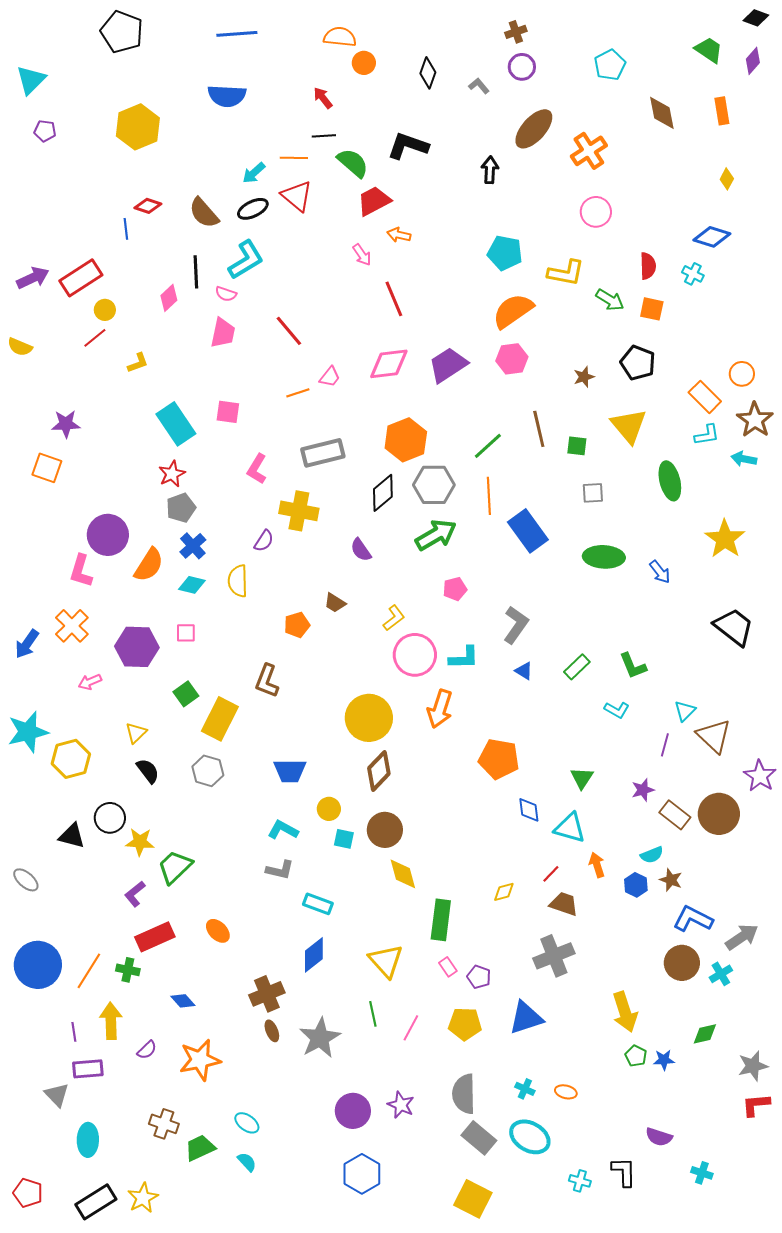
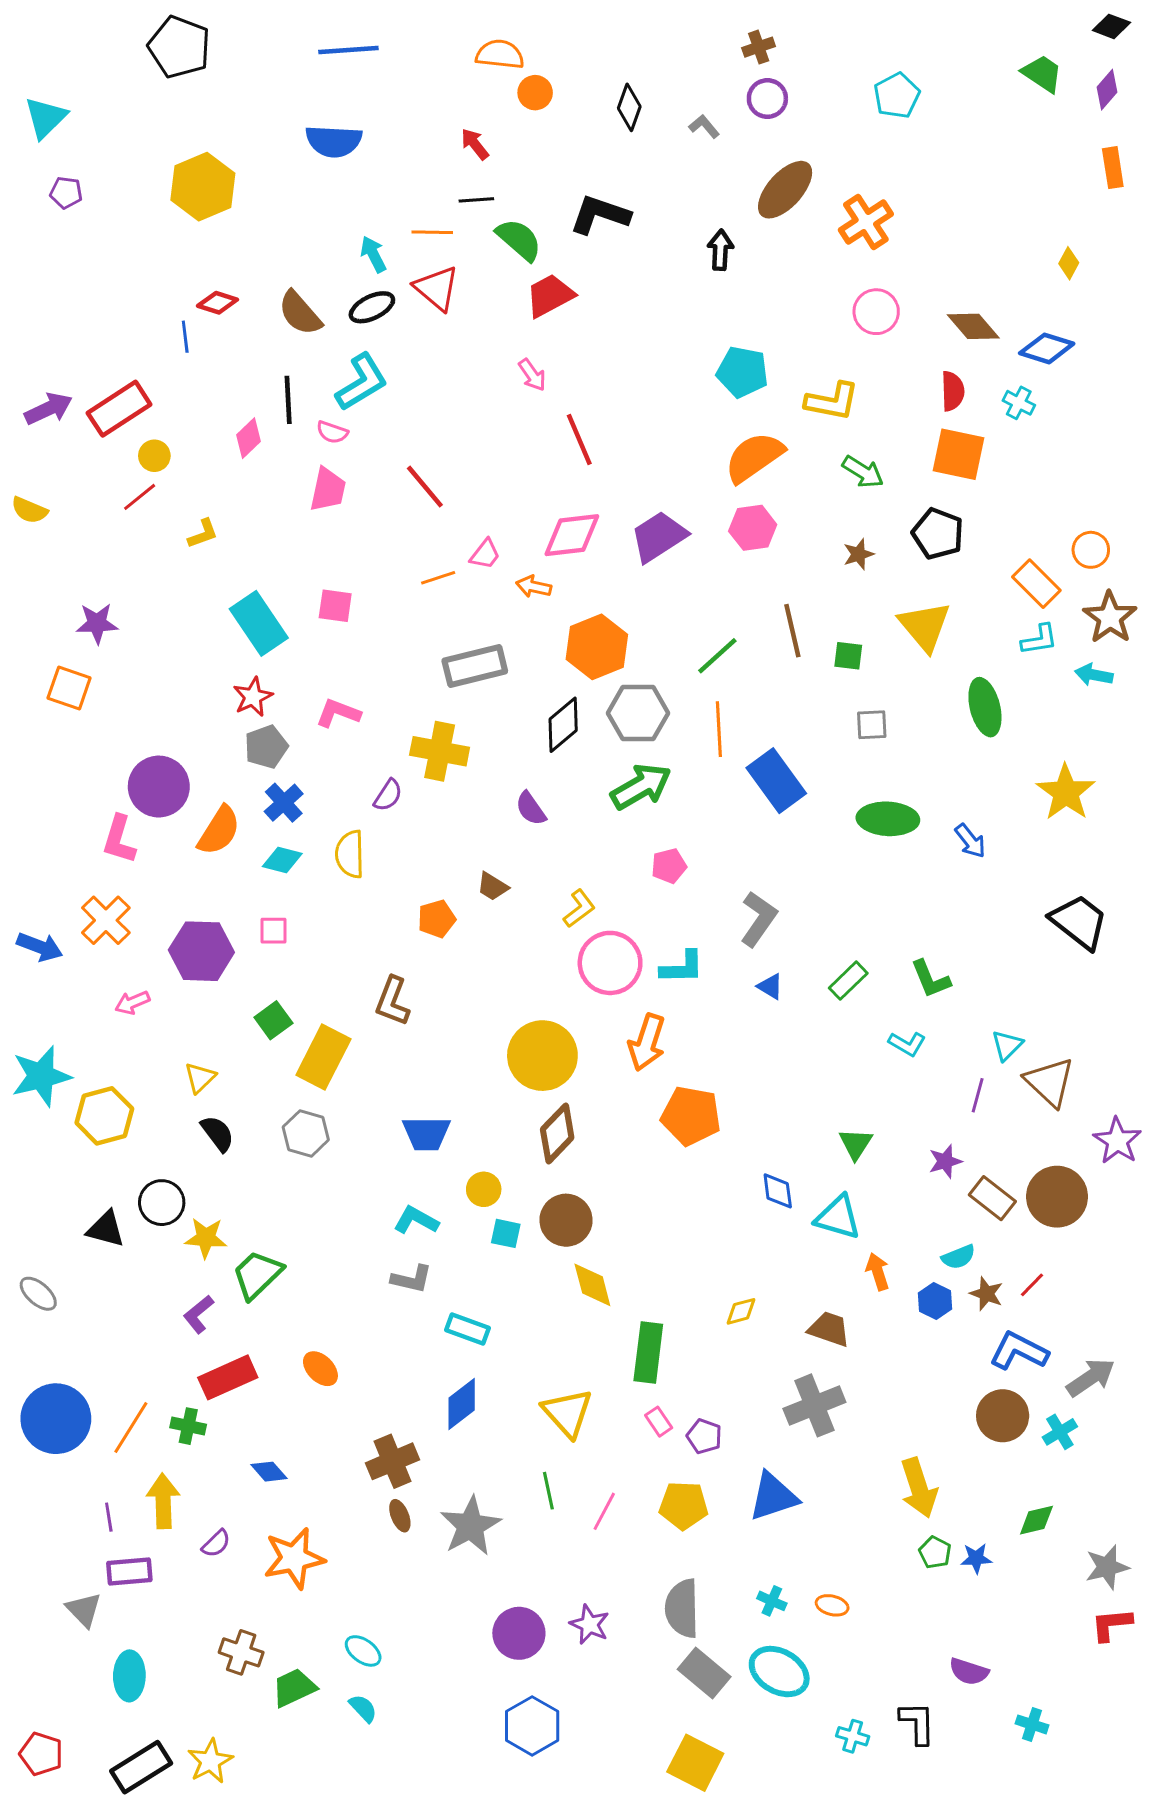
orange rectangle: (722, 111) -> (1113, 168), moved
brown diamond: (662, 113) -> (973, 326), moved, turned -30
cyan arrow: (254, 173) -> (373, 254), turned 105
orange arrow: (399, 235) -> (534, 587), moved
green arrow: (610, 300) -> (863, 472), moved
orange square: (652, 309) -> (959, 454), size x1.5
pink L-shape: (257, 469) -> (338, 713), moved, turned 80
blue arrow: (27, 644) -> (40, 947), turned -104
orange pentagon: (499, 759) -> (691, 1116), moved
red line: (551, 874) -> (1032, 1285), moved

